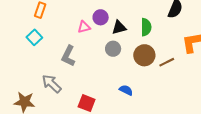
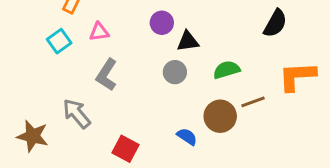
pink triangle: (84, 27) -> (99, 32), moved
green semicircle: (146, 27) -> (227, 70), moved, turned -114
brown circle: (144, 55) -> (220, 116), moved

